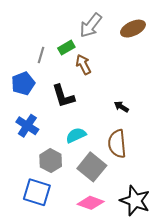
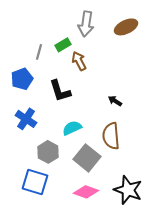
gray arrow: (91, 25) -> (86, 24), turned -30

